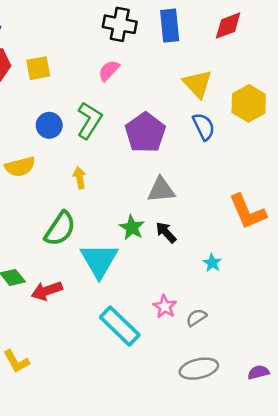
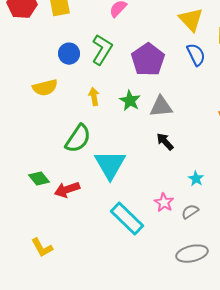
green star: (132, 228) -> (130, 101), moved
cyan star: (212, 263) -> (196, 179), moved

